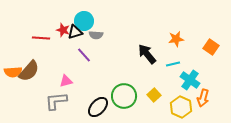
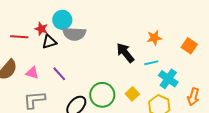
black triangle: (75, 32) -> (49, 42), moved
gray semicircle: (96, 35) -> (74, 34), size x1.6
purple line: (84, 55) -> (59, 74), moved
pink triangle: (66, 81) -> (32, 73), moved, turned 32
orange arrow: (203, 98) -> (193, 97), moved

